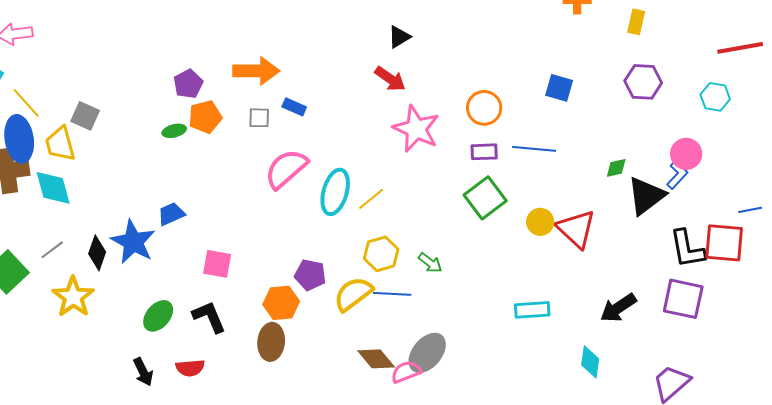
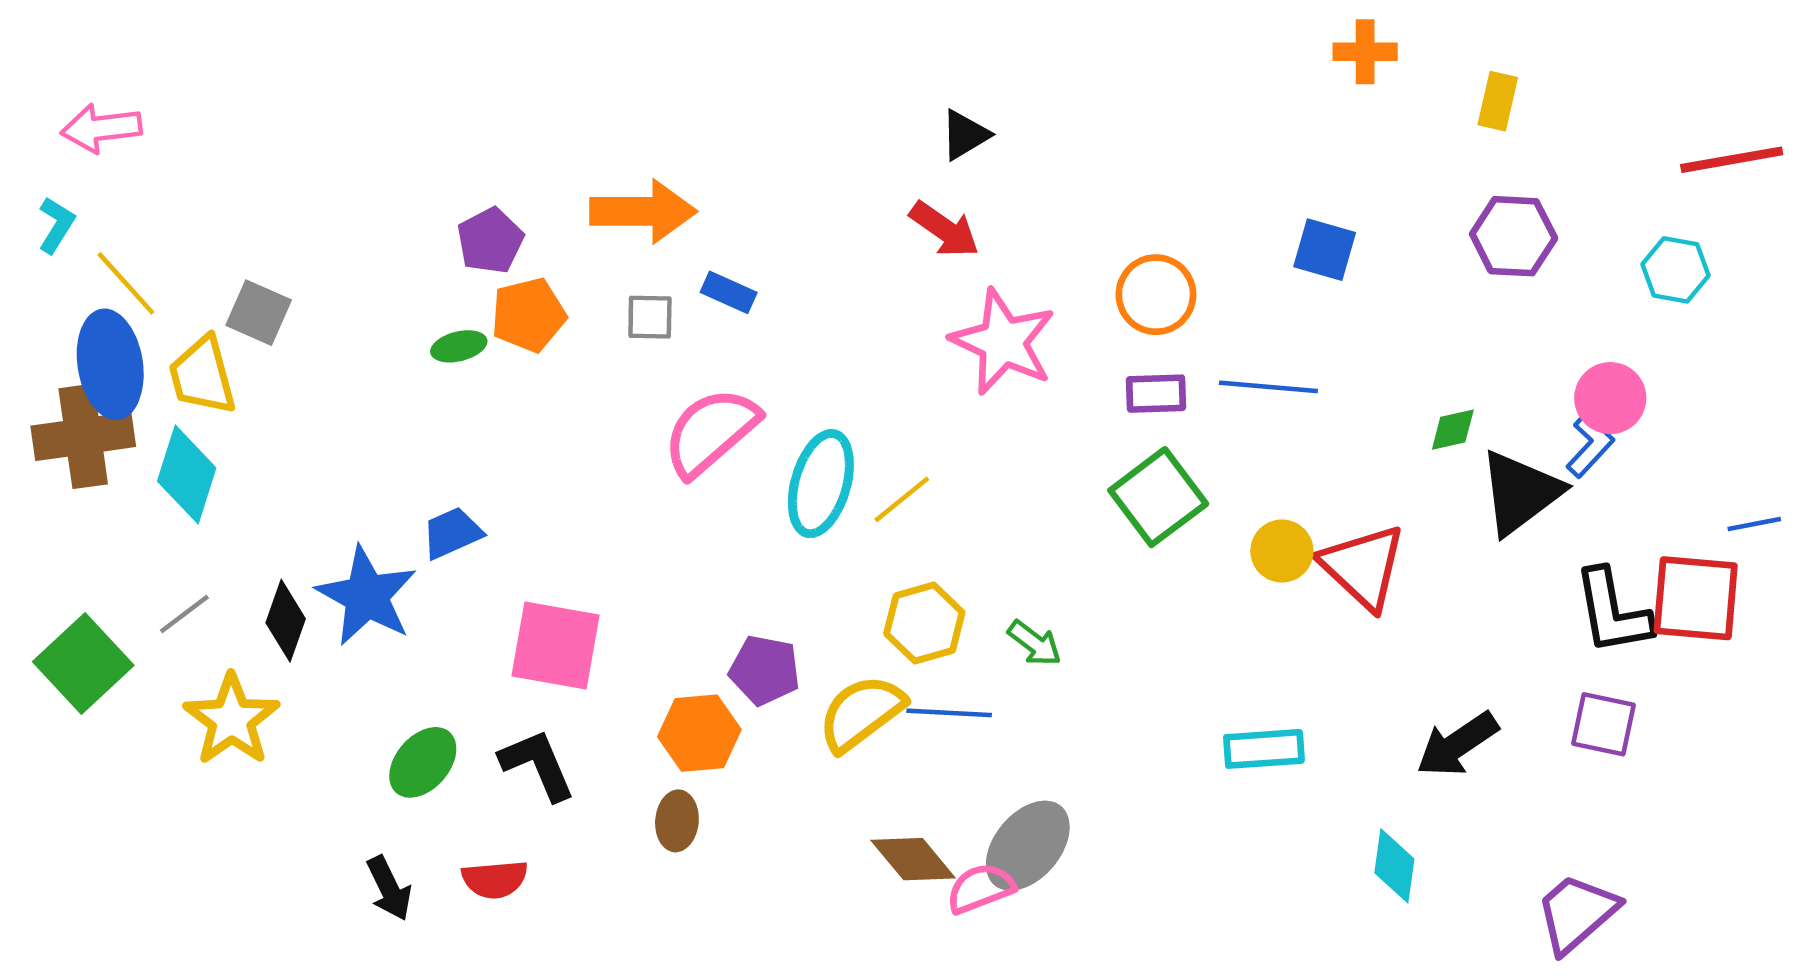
cyan diamond: (53, 188) -> (187, 475), turned 33
pink square: (217, 264) -> (555, 645), size x1.4
purple square: (683, 299) -> (1604, 724), size x0.7
brown ellipse: (271, 342) -> (677, 821), size x0.7

